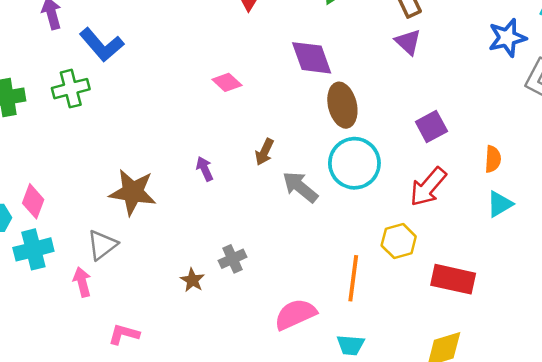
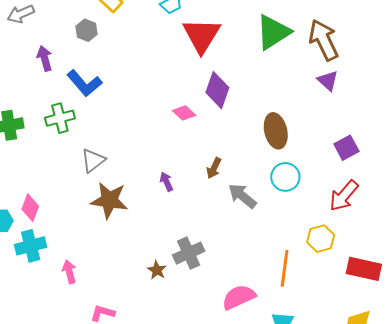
purple diamond: (312, 58) -> (217, 90), moved, turned 39
cyan circle: (354, 163) -> (285, 177), size x0.7
gray triangle: (102, 245) -> (93, 160), moved
gray cross: (232, 259) -> (189, 253), size x1.4

